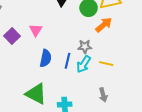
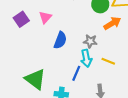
blue semicircle: (46, 58) -> (60, 40), moved
blue line: (68, 61) -> (76, 73), moved
cyan arrow: (84, 64) -> (86, 58), turned -54

